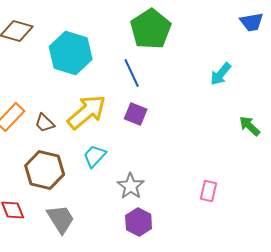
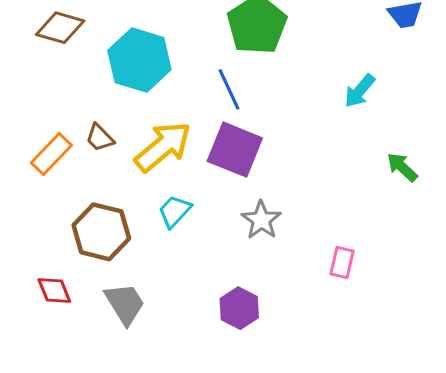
purple square: (136, 114) -> (235, 150), size x1.6
brown trapezoid: (45, 123) -> (100, 138), moved
gray star: (131, 186) -> (261, 220), moved

